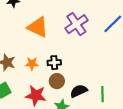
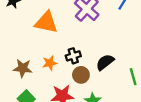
black semicircle: (79, 91) -> (105, 62), moved

